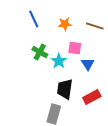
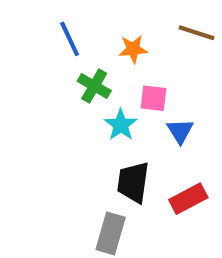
brown line: (95, 26) -> (197, 33), moved
green cross: (40, 52) -> (94, 86), moved

